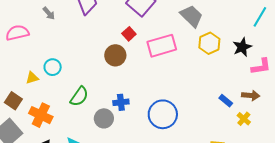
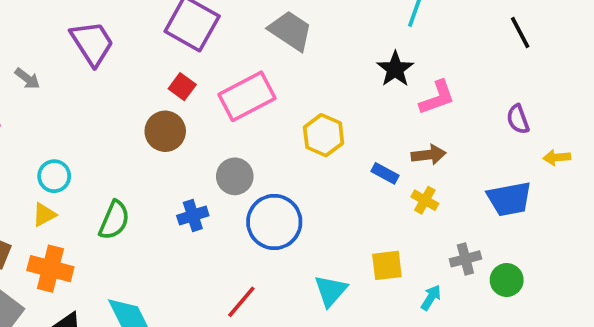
yellow hexagon: (209, 43) -> (324, 135), moved
yellow triangle: (32, 78) -> (44, 215), moved
gray circle: (104, 118) -> (235, 176), moved

